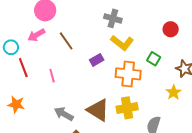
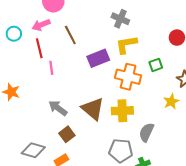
yellow L-shape: (122, 43) -> (126, 44), turned 125
green square: (154, 59) -> (156, 65), turned 32
purple rectangle: (97, 60) -> (98, 58), size x1.5
red line: (23, 68) -> (39, 48), moved

